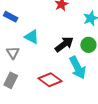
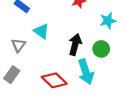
black arrow: (64, 44) -> (75, 44), turned -48

